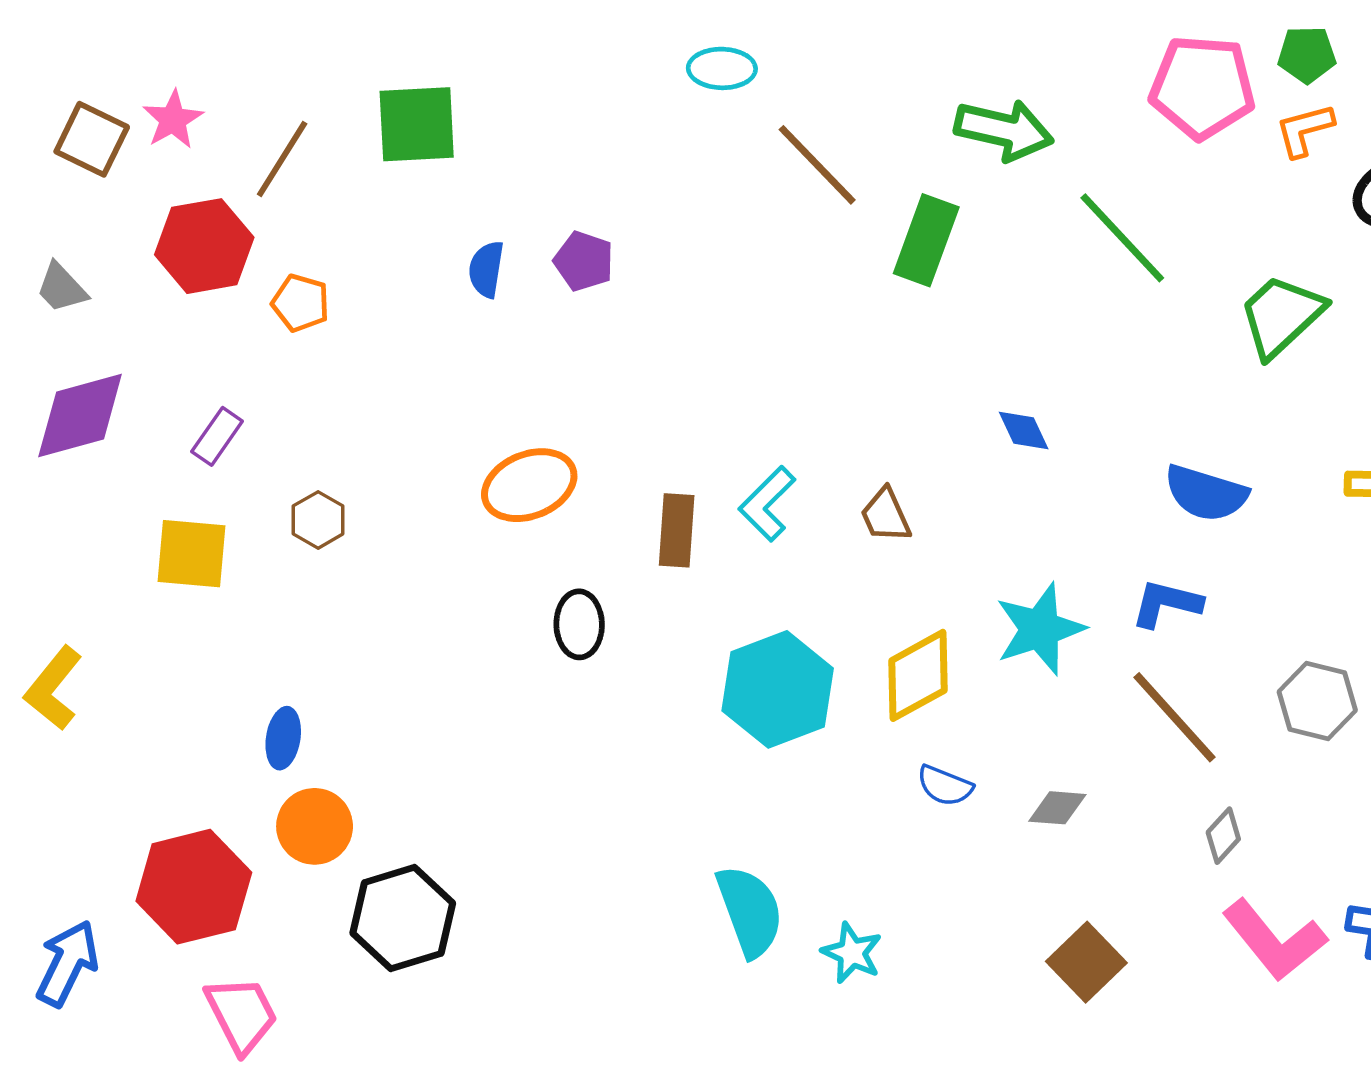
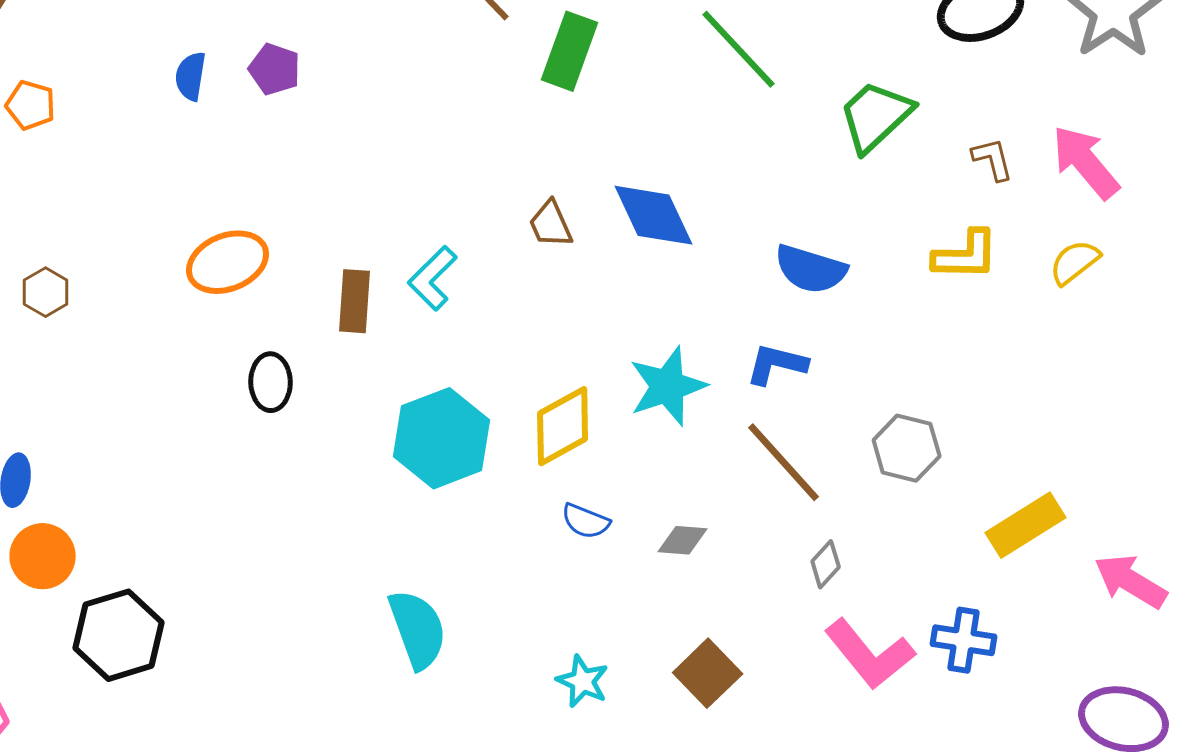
blue diamond: (1024, 431) -> (654, 215), size x1.8
brown trapezoid: (886, 515) -> (551, 224), moved
cyan star: (852, 953) -> (583, 681), moved

